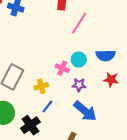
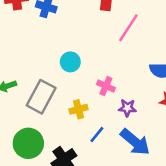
cyan circle: (79, 60) -> (70, 62), moved
blue line: (47, 106) -> (97, 135), moved

